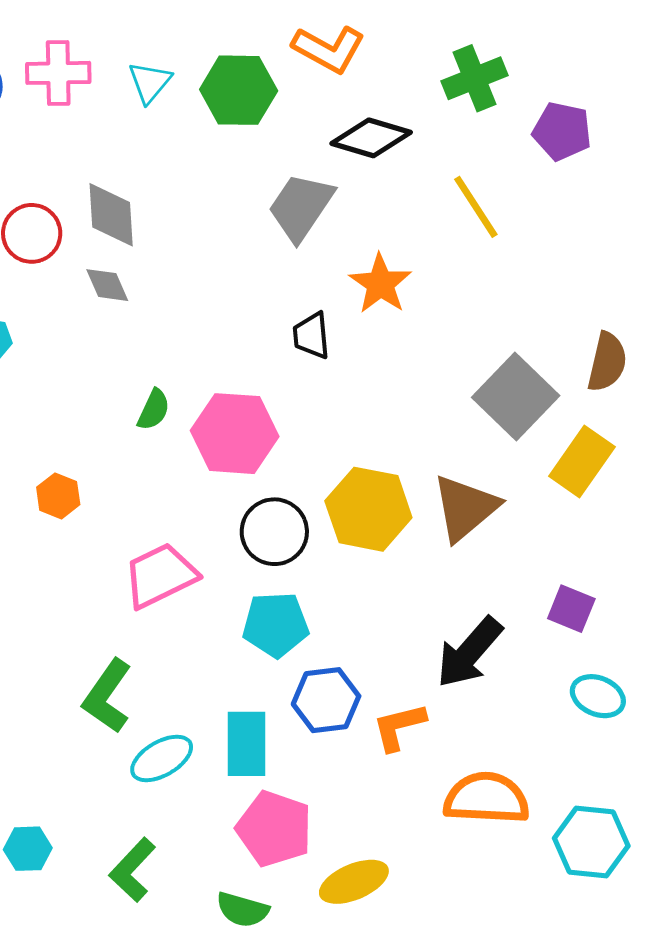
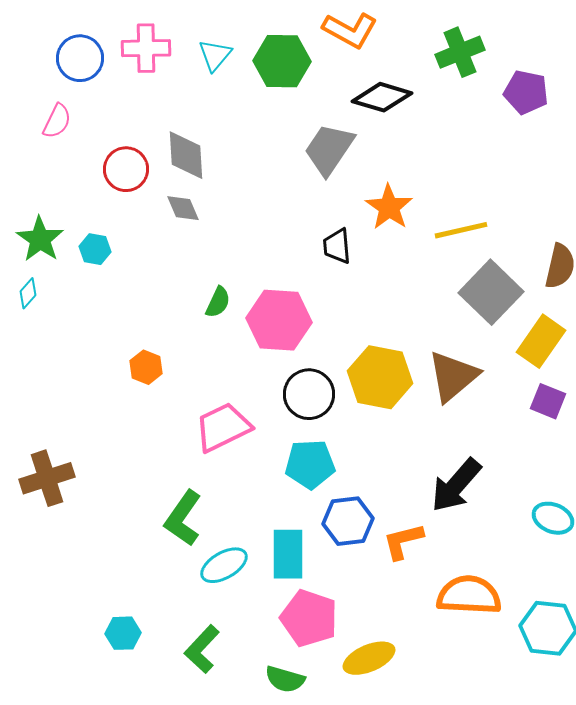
yellow line: (476, 207) -> (461, 230), moved, turned -70
purple square: (571, 609) -> (548, 401), moved

